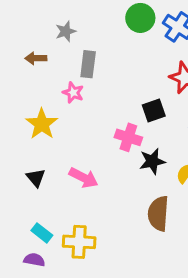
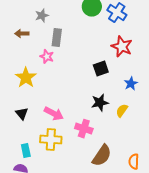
pink cross: (128, 137) -> (84, 129), moved
brown semicircle: (158, 214) -> (102, 156), moved, turned -150
cyan rectangle: (42, 233) -> (26, 151), turned 40
yellow cross: (79, 242) -> (51, 140), moved

